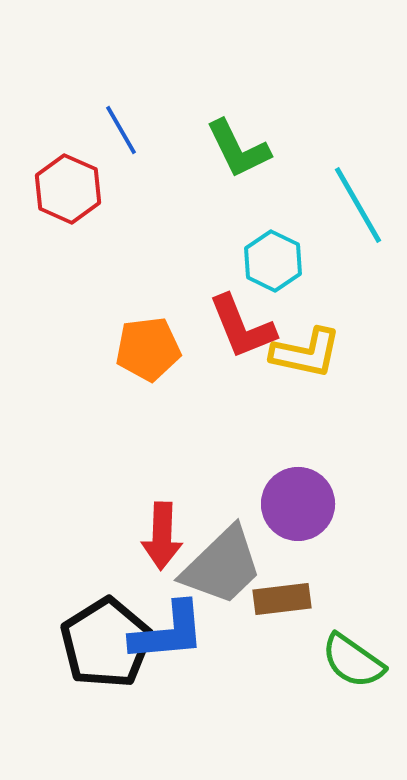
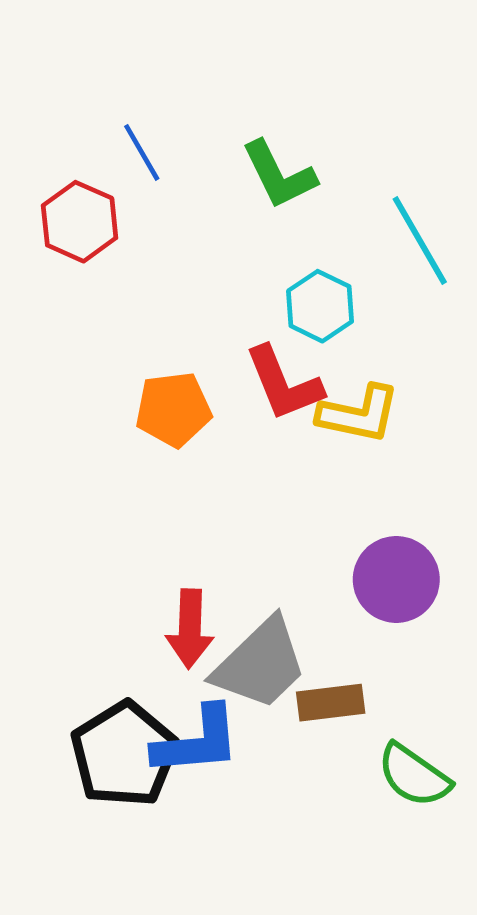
purple circle: (298, 504) -> (396, 579), moved

